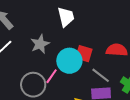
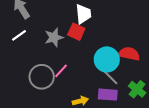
red square: (84, 54) -> (76, 32), moved
cyan circle: (69, 61) -> (107, 59), moved

